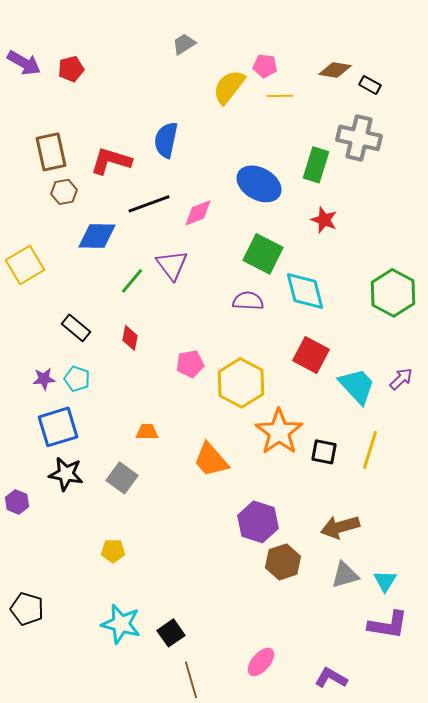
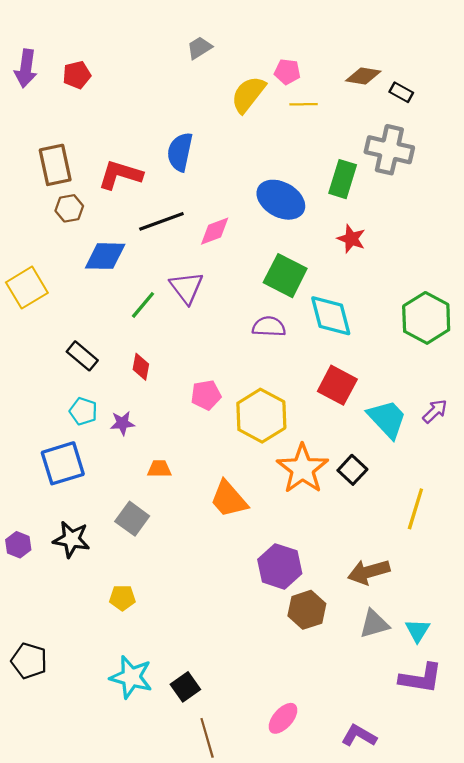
purple arrow: (24, 63) -> (26, 68), turned 68
purple star: (44, 379) -> (122, 423), moved
yellow line: (370, 450) -> (415, 509), moved
black square: (324, 452) -> (352, 470), moved, turned 32
black star: (66, 474) -> (71, 539), moved

